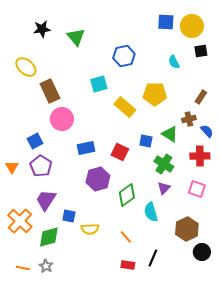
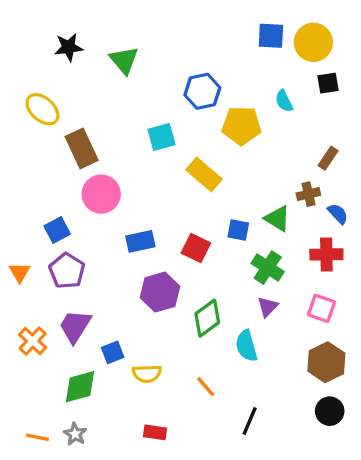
yellow pentagon: (155, 94) -> (242, 126), moved
blue square: (69, 216) -> (113, 352), turned -32
orange cross: (20, 221) -> (33, 341), moved, size x0.7
brown hexagon: (187, 229) -> (326, 362), moved
red rectangle: (128, 265) -> (155, 432), moved

